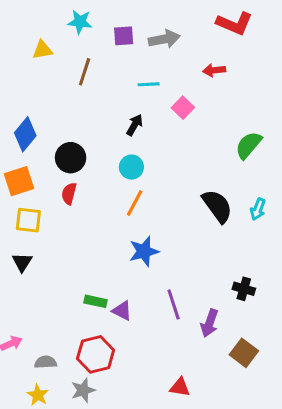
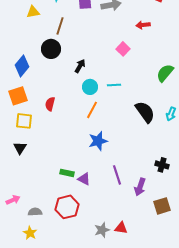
cyan line: (149, 84) -> (114, 85), moved
black arrow: (135, 125) -> (80, 66), moved
black circle: (71, 158) -> (51, 49), moved
brown square: (244, 353) -> (162, 206), turned 36
gray star: (83, 390) -> (102, 230), moved

